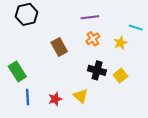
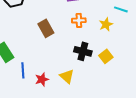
orange cross: (93, 39) -> (79, 20), turned 32
blue line: (28, 97) -> (23, 70), moved

